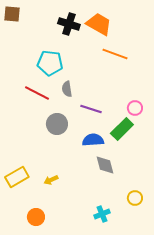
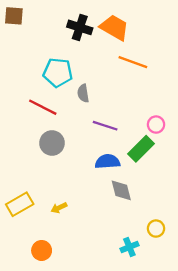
gray semicircle: (67, 89) -> (83, 93), moved
gray circle: (57, 124) -> (52, 143), moved
cyan cross: (102, 214) -> (129, 247), moved

